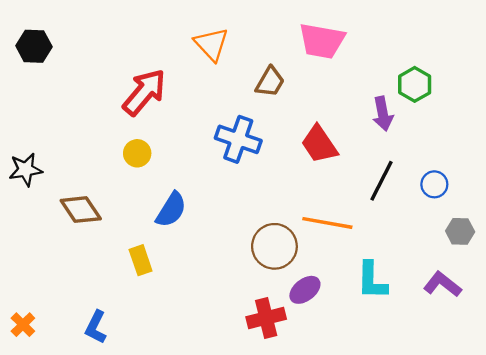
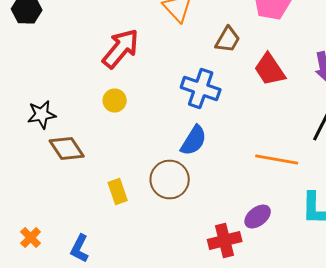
red trapezoid: (319, 144) -> (270, 70), moved
black star: (26, 170) -> (42, 114), moved
blue semicircle: (171, 210) -> (194, 140), moved
brown circle: (274, 246) -> (170, 180), moved
orange cross: (23, 325) -> (31, 238), moved

